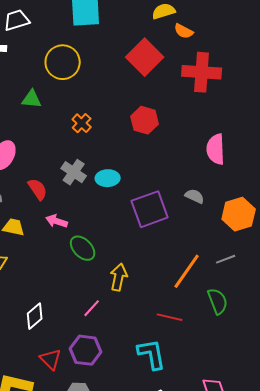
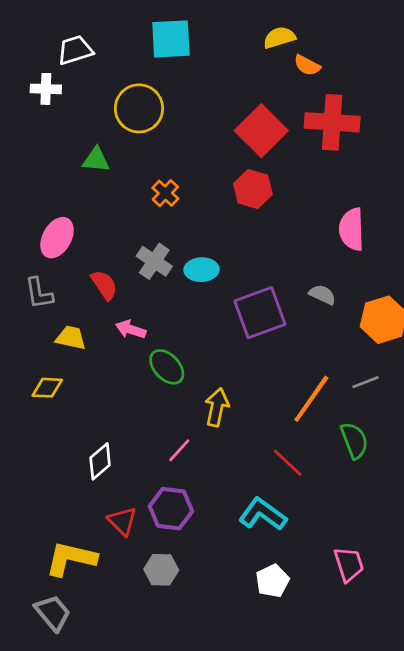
red square: (145, 57) -> (261, 131), moved
red line: (170, 317) -> (288, 463), turned 30
cyan L-shape: (152, 354) -> (263, 514), turned -44

